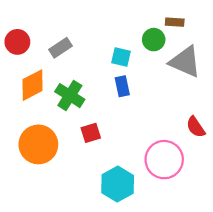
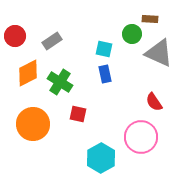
red semicircle: (196, 127) -> (154, 102), moved
red square: (91, 133) -> (78, 114), turned 30

